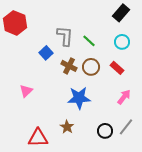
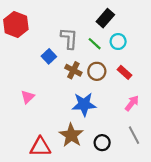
black rectangle: (121, 13) -> (105, 18), moved
cyan circle: (122, 42) -> (118, 42), moved
brown star: (67, 127) -> (71, 135), size x1.6
gray line: (126, 127) -> (134, 135), turned -66
black circle: (105, 131) -> (102, 143), moved

